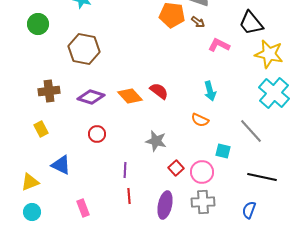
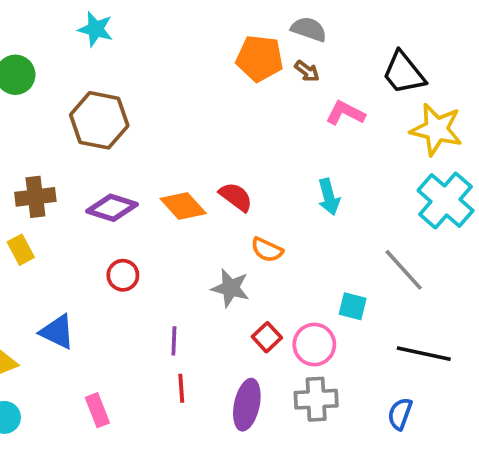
orange semicircle: (200, 120) -> (267, 250), moved
yellow rectangle: (41, 129) -> (21, 250), moved

